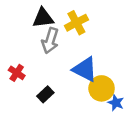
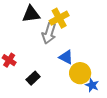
gray arrow: (50, 41) -> (49, 33), moved
blue triangle: (85, 69) -> (66, 57), size x0.7

